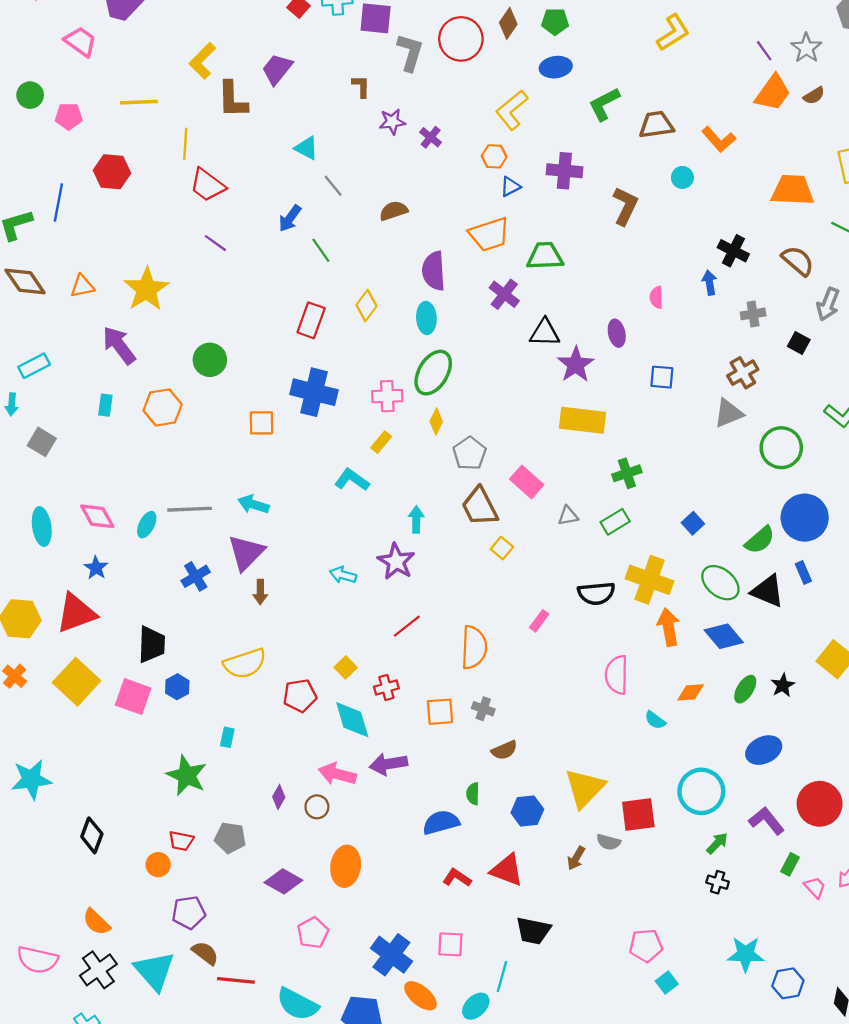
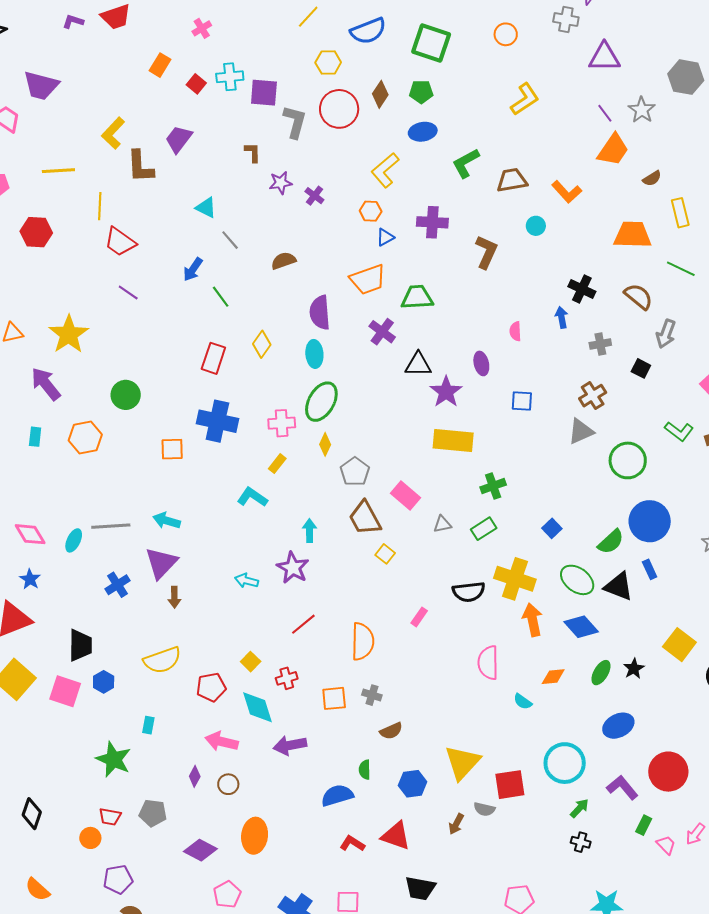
brown semicircle: (814, 96) -> (652, 178), moved
pink arrow: (337, 774) -> (222, 742), moved

